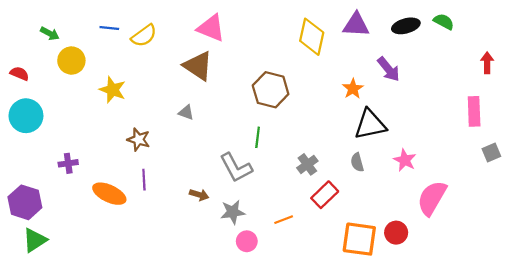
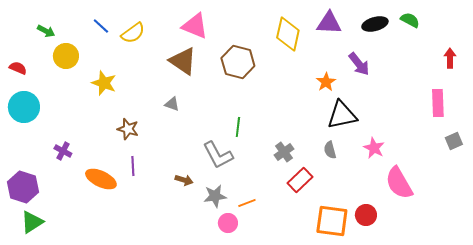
blue line: (109, 28) -> (101, 26), turned 36
brown hexagon: (271, 90) -> (238, 62), moved
purple cross: (68, 163) -> (63, 151), turned 36
pink semicircle: (432, 198) -> (399, 183), turned -60
orange line: (284, 220) -> (247, 203), moved

